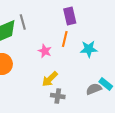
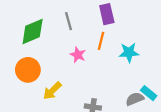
gray line: (23, 22) -> (69, 21), moved
yellow arrow: (50, 79) -> (52, 91), moved

